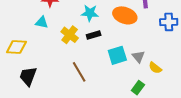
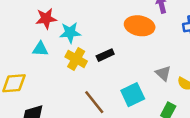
cyan star: (90, 13) -> (70, 33), moved
cyan square: (117, 55) -> (133, 95), moved

